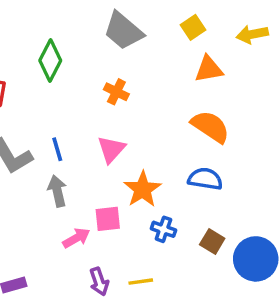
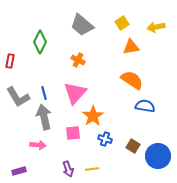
pink triangle: (111, 149) -> (75, 93), size x1.4
blue semicircle: (205, 179) -> (145, 106), moved
gray arrow: (57, 191) -> (44, 117), size x1.4
pink arrow: (76, 238) -> (38, 145), moved, turned 35

